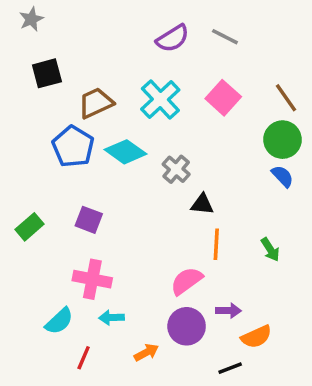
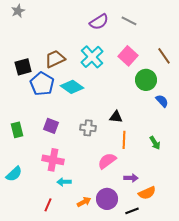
black square: (47, 73) -> (23, 67), moved
green circle: (282, 140) -> (146, 80), moved
gray cross: (176, 169) -> (88, 128), moved, turned -35
green rectangle: (30, 227) -> (17, 130), turned -63
cyan semicircle: (59, 321) -> (14, 174), moved
purple circle: (187, 326) -> (107, 199), moved

